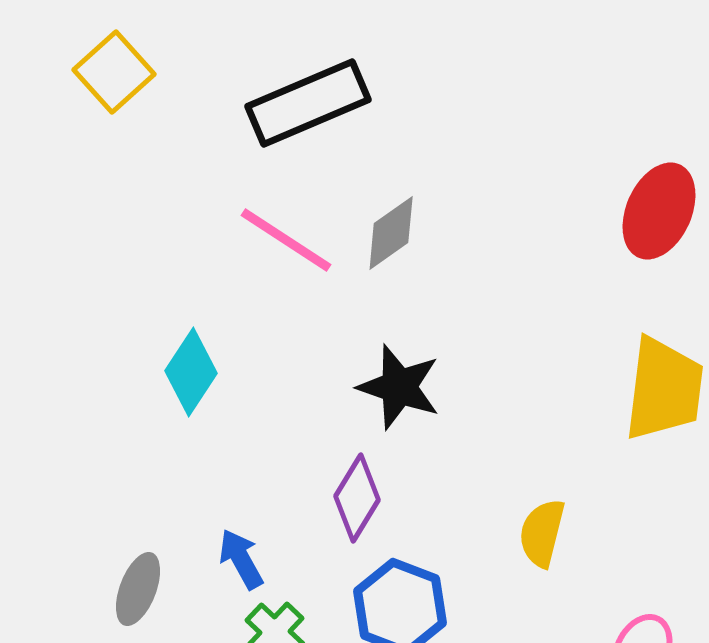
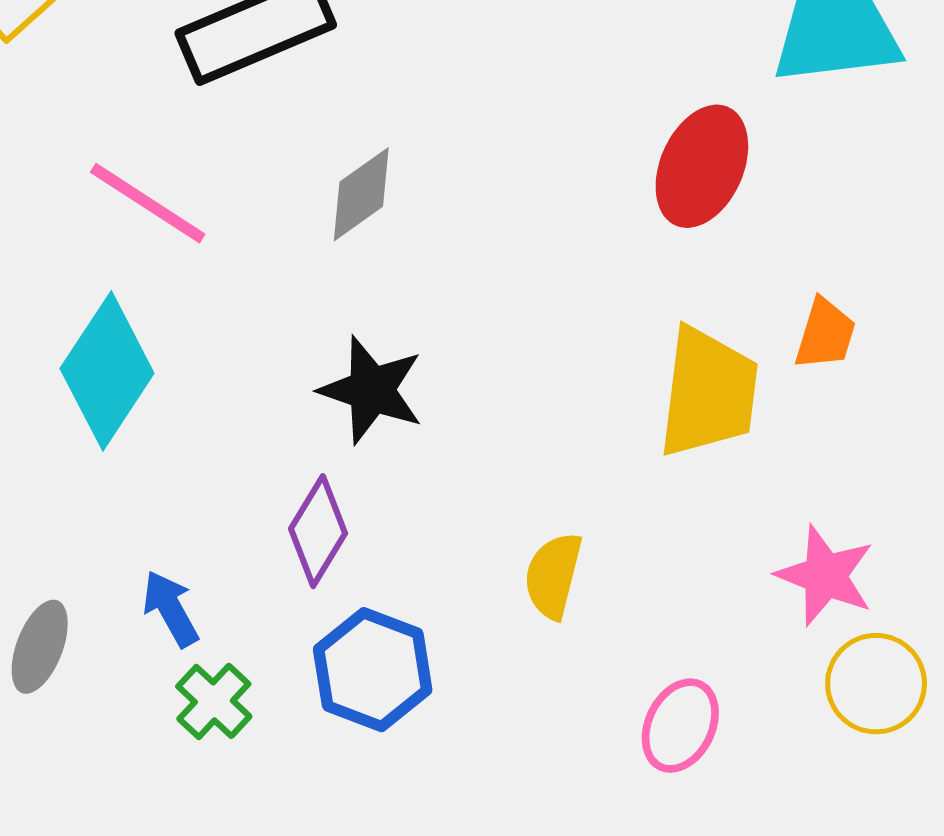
pink line: (286, 240) -> (148, 203), moved
cyan diamond: (191, 372) -> (107, 371), size x1.4

